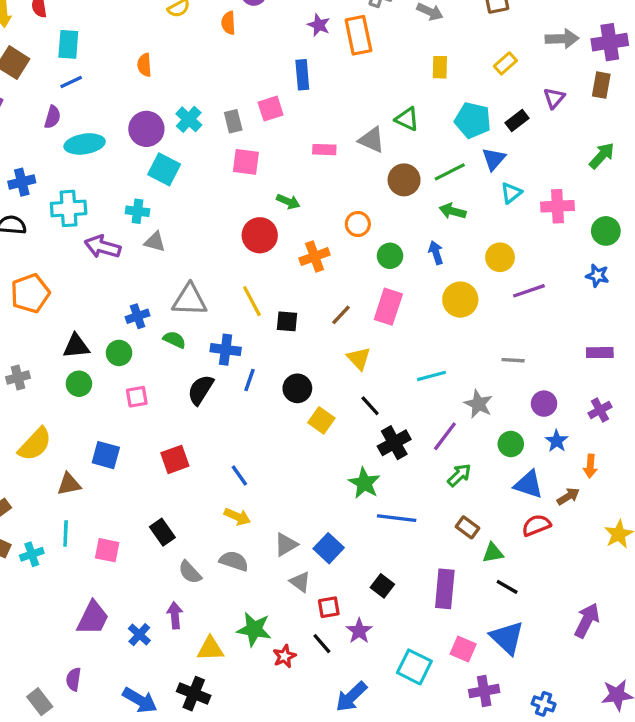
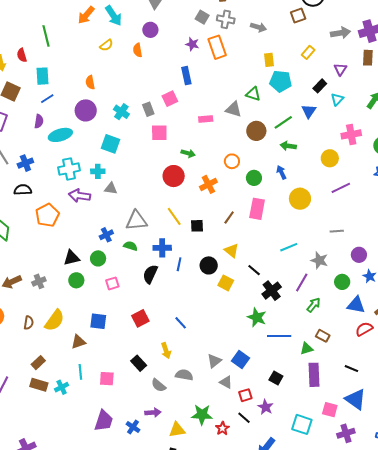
cyan pentagon: (473, 120) -> (281, 81), moved
purple circle: (146, 129) -> (86, 110), moved
cyan triangle: (511, 193) -> (337, 99), moved
cyan cross: (69, 208) -> (69, 169), moved
yellow circle: (500, 257) -> (330, 158), moved
orange pentagon: (30, 293) -> (47, 215), moved
yellow triangle: (359, 359) -> (232, 251), moved
yellow arrow: (237, 517) -> (166, 351), moved, turned 56
green triangle: (493, 553) -> (307, 349), moved
purple arrow: (175, 615) -> (153, 413), turned 98

